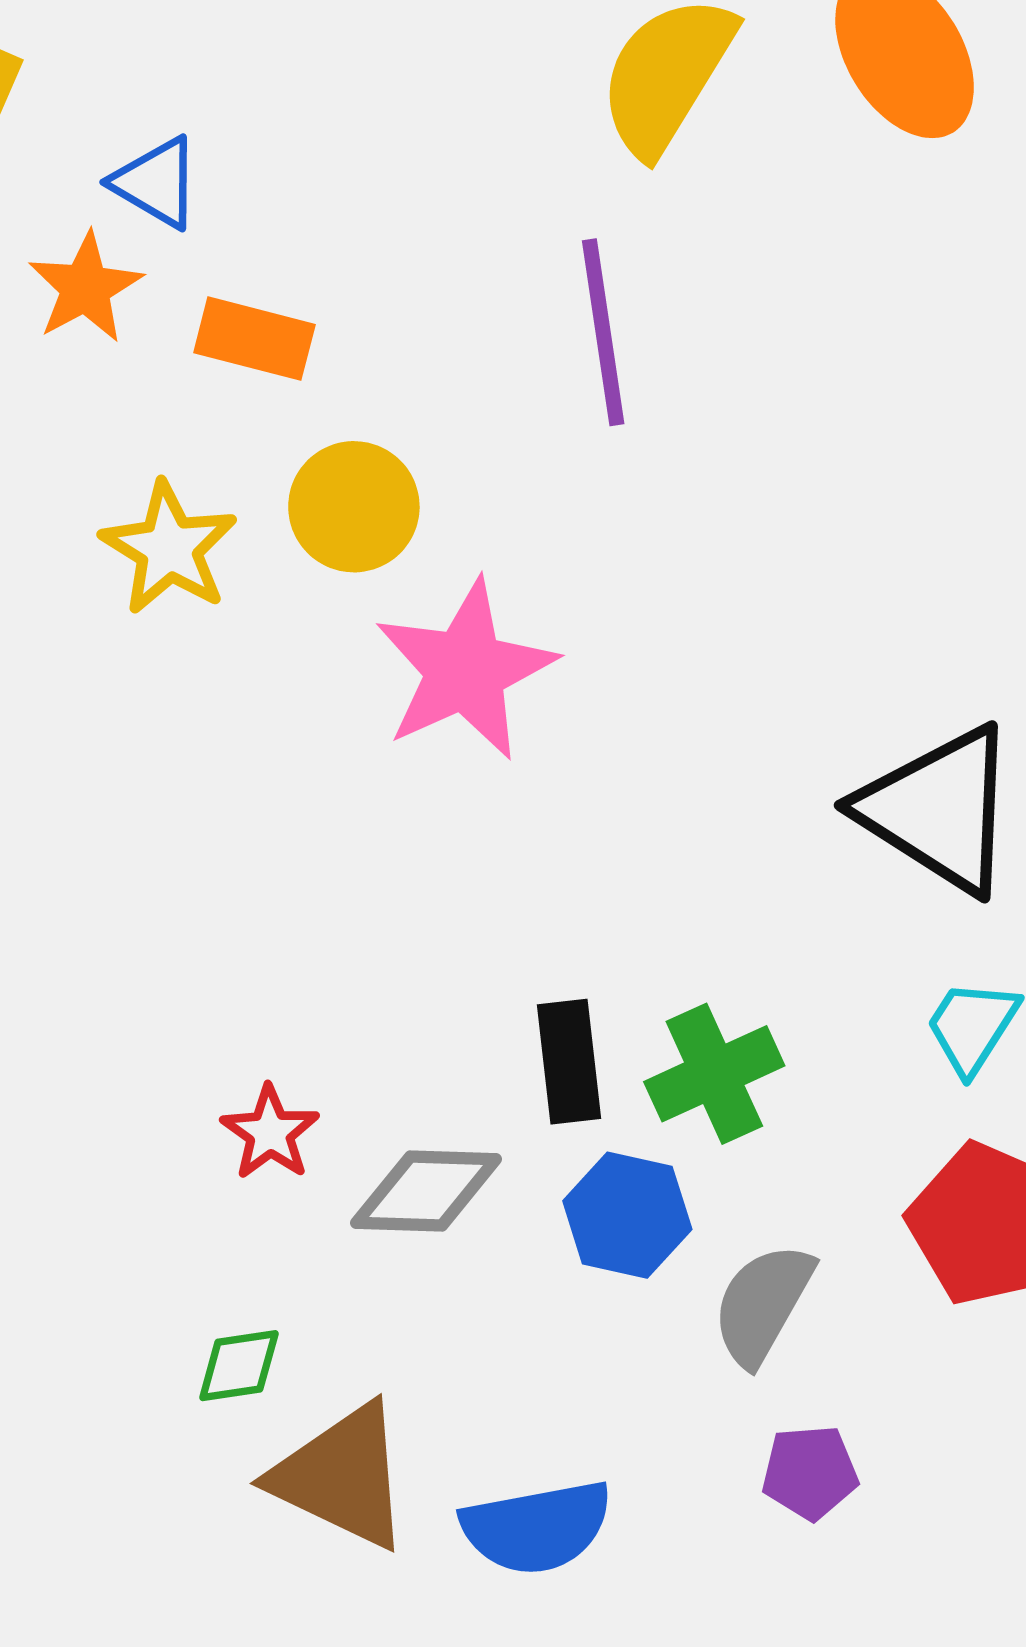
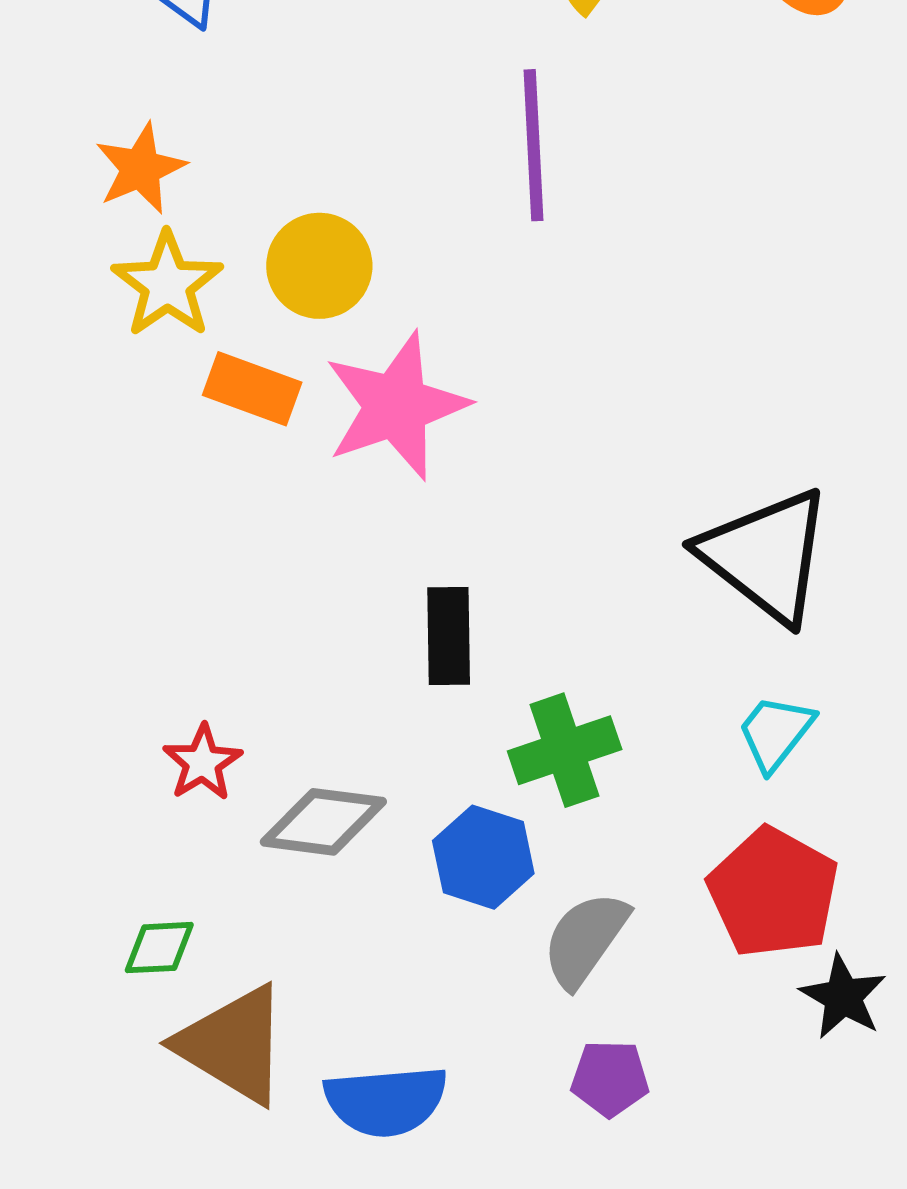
orange star: (85, 288) -> (141, 169), moved
orange rectangle: (254, 339) -> (252, 389), moved
black rectangle: (569, 1062) -> (449, 636), moved

